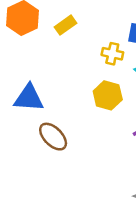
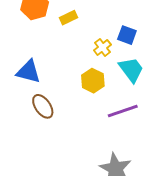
yellow cross: (112, 54) -> (102, 47), turned 30

